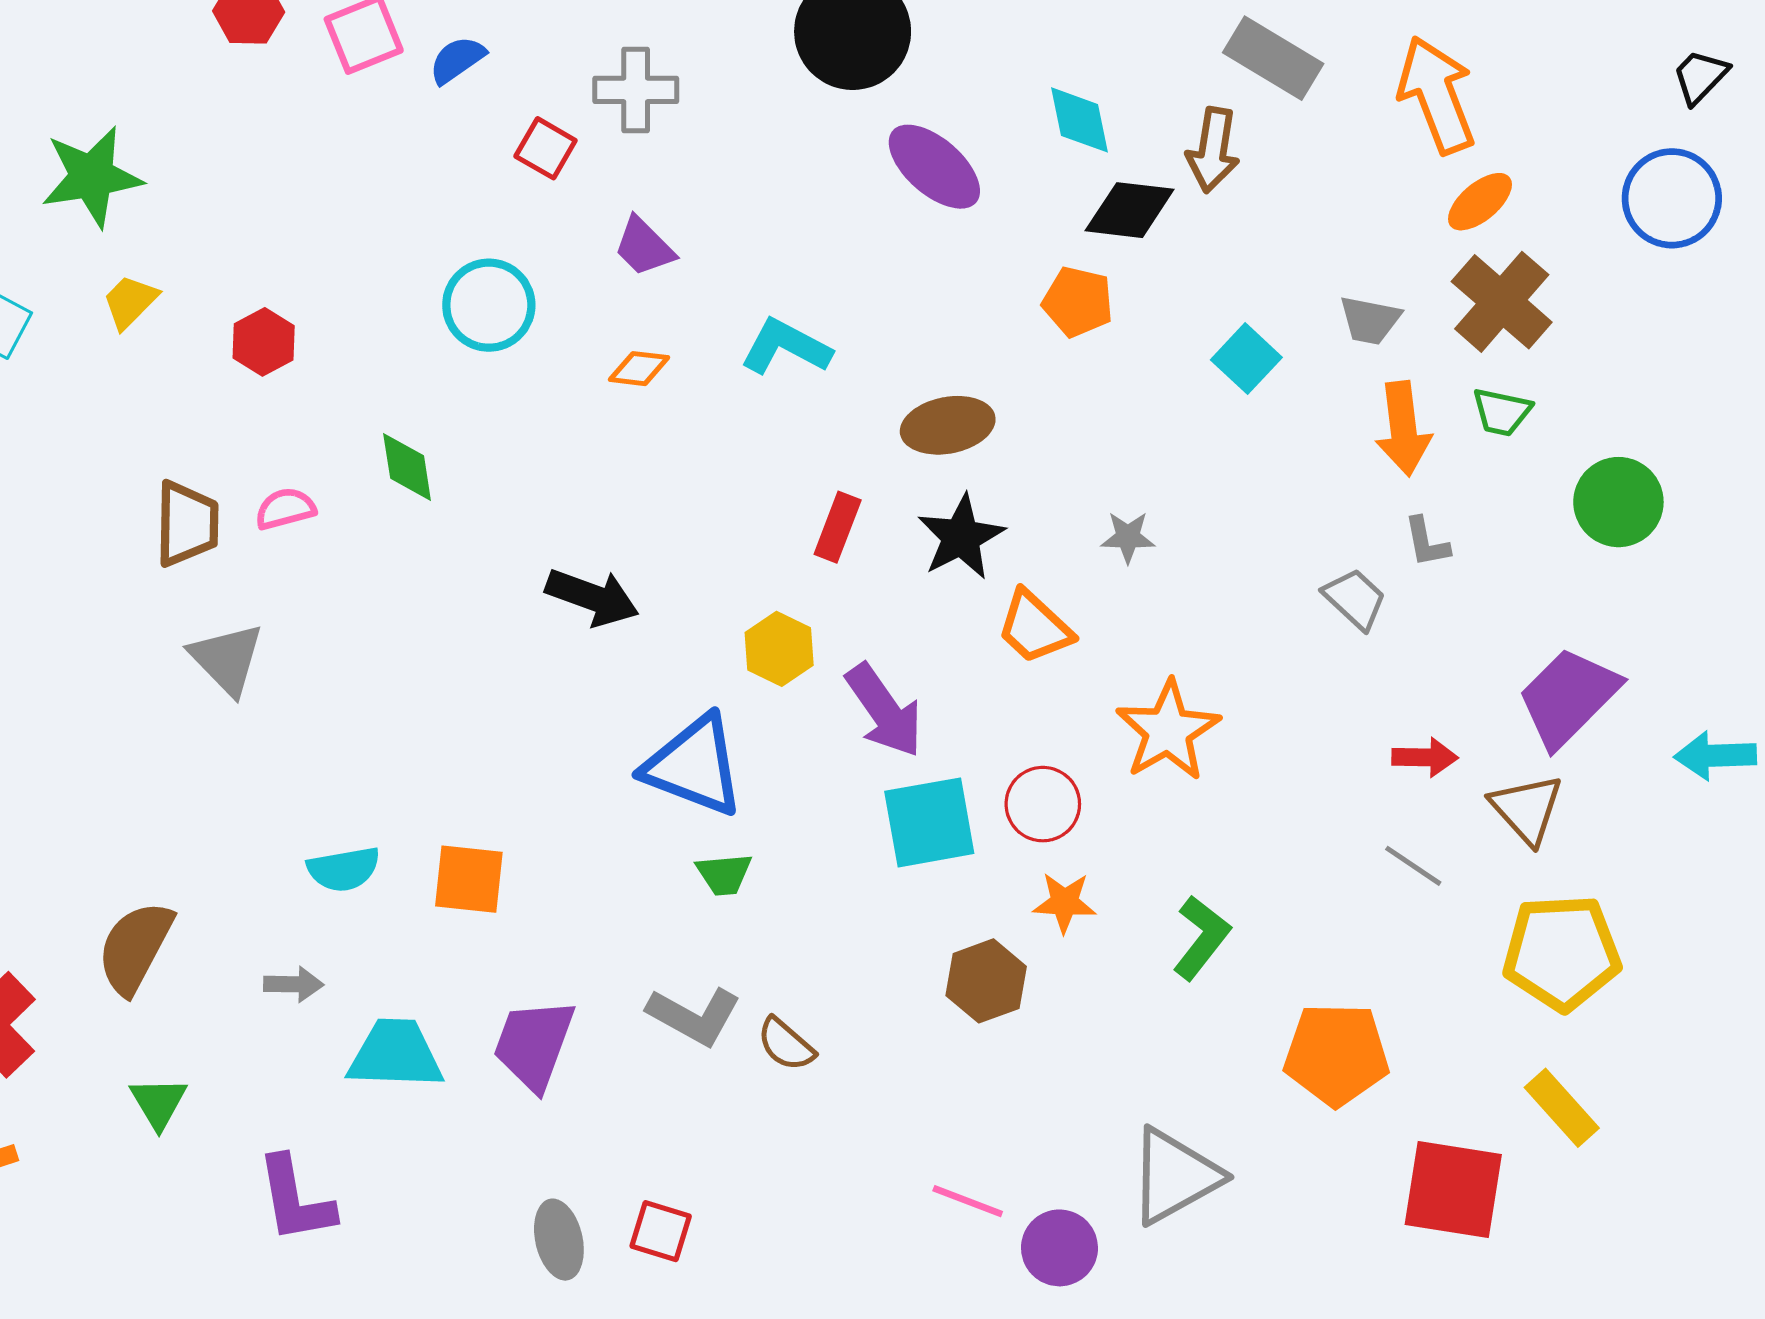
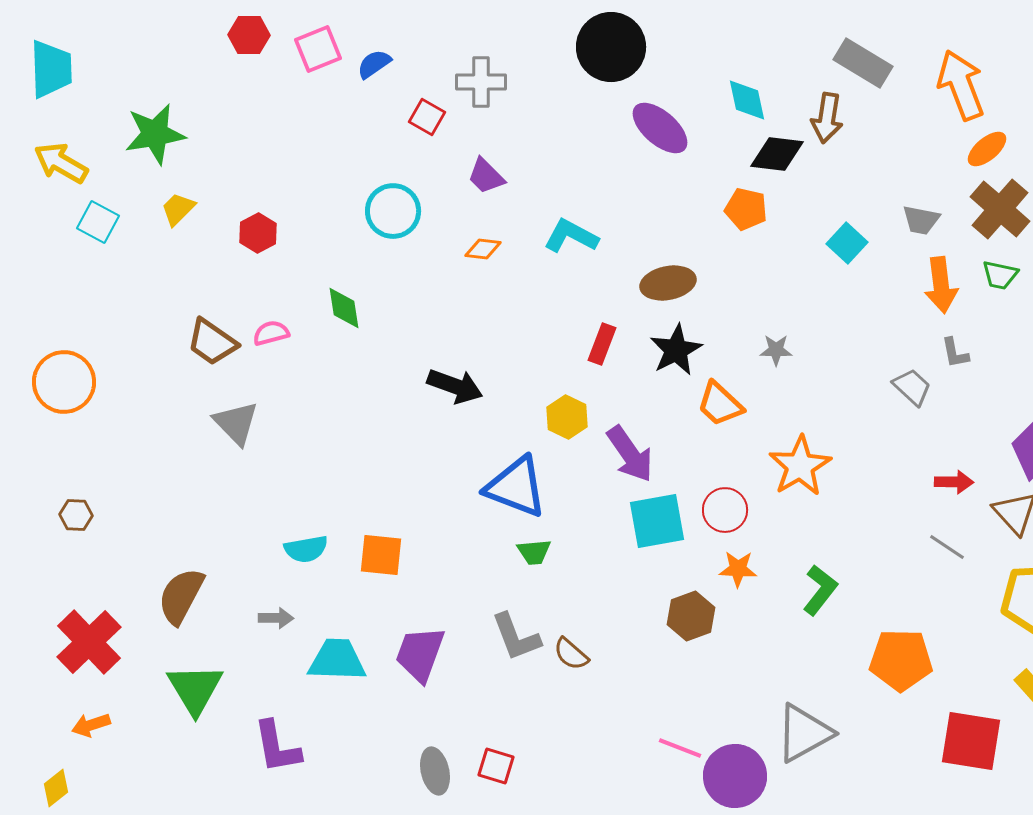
brown trapezoid: (187, 524) -> (212, 342), turned 124
gray L-shape: (694, 1016) -> (516, 637), turned 40
green triangle: (158, 1103) -> (195, 689), size x1.6
purple circle: (1059, 1248) -> (735, 776), size x1.4

